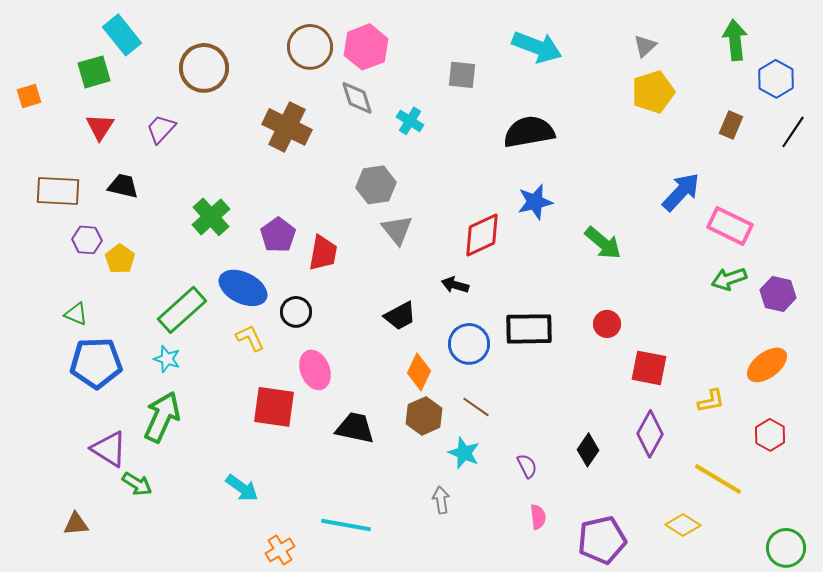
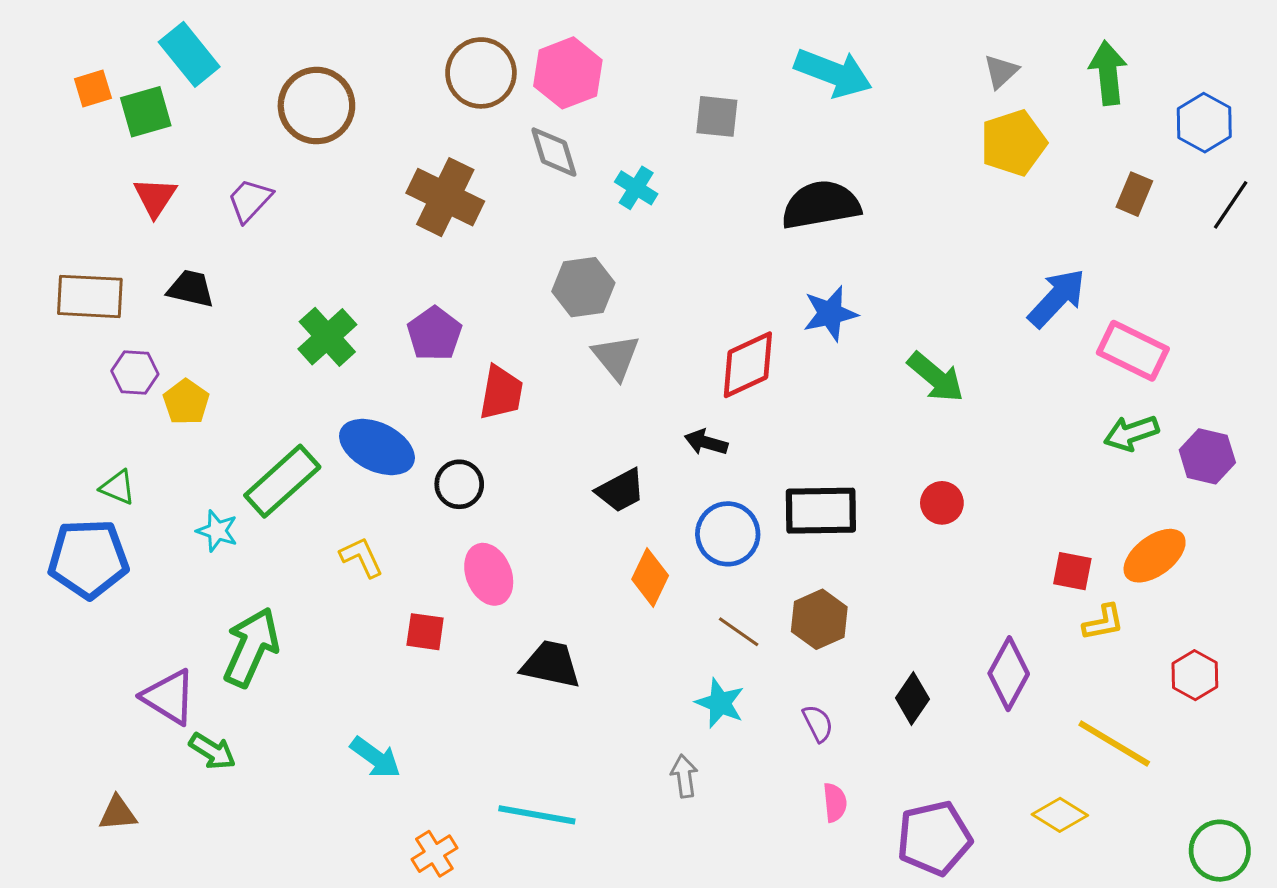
green arrow: (735, 40) -> (1108, 73), moved
orange square: (29, 96) -> (93, 88), moved
purple pentagon: (278, 235) -> (434, 334), moved
yellow L-shape: (250, 338) -> (361, 557), moved
cyan star: (167, 359) -> (217, 531), moved
blue pentagon: (96, 363) -> (88, 559), moved
orange ellipse: (767, 365) -> (1155, 556), moved
red square: (649, 368) -> (1072, 571), moved, size x0.7
red square: (274, 407) -> (425, 632), size x0.6
brown hexagon: (424, 416) -> (819, 619), moved

